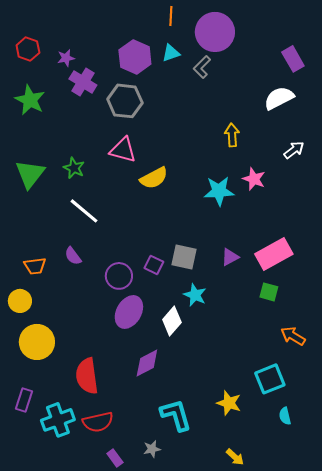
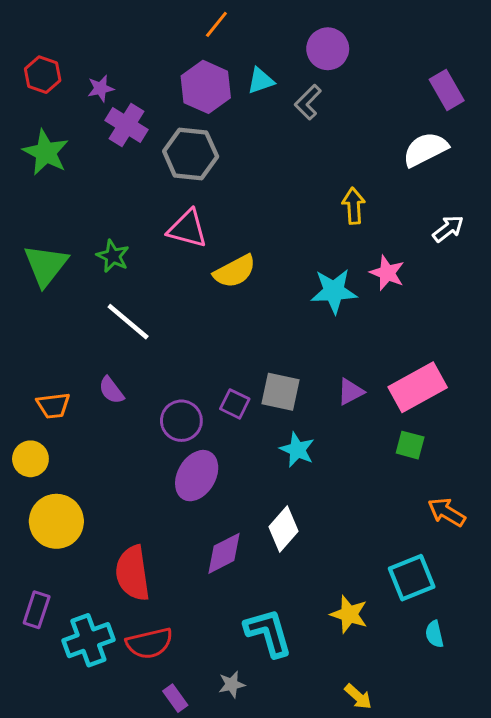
orange line: (171, 16) -> (216, 24), moved, turned 36
purple circle: (215, 32) -> (328, 49), size x0.7
white diamond: (172, 321) -> (284, 529), moved

